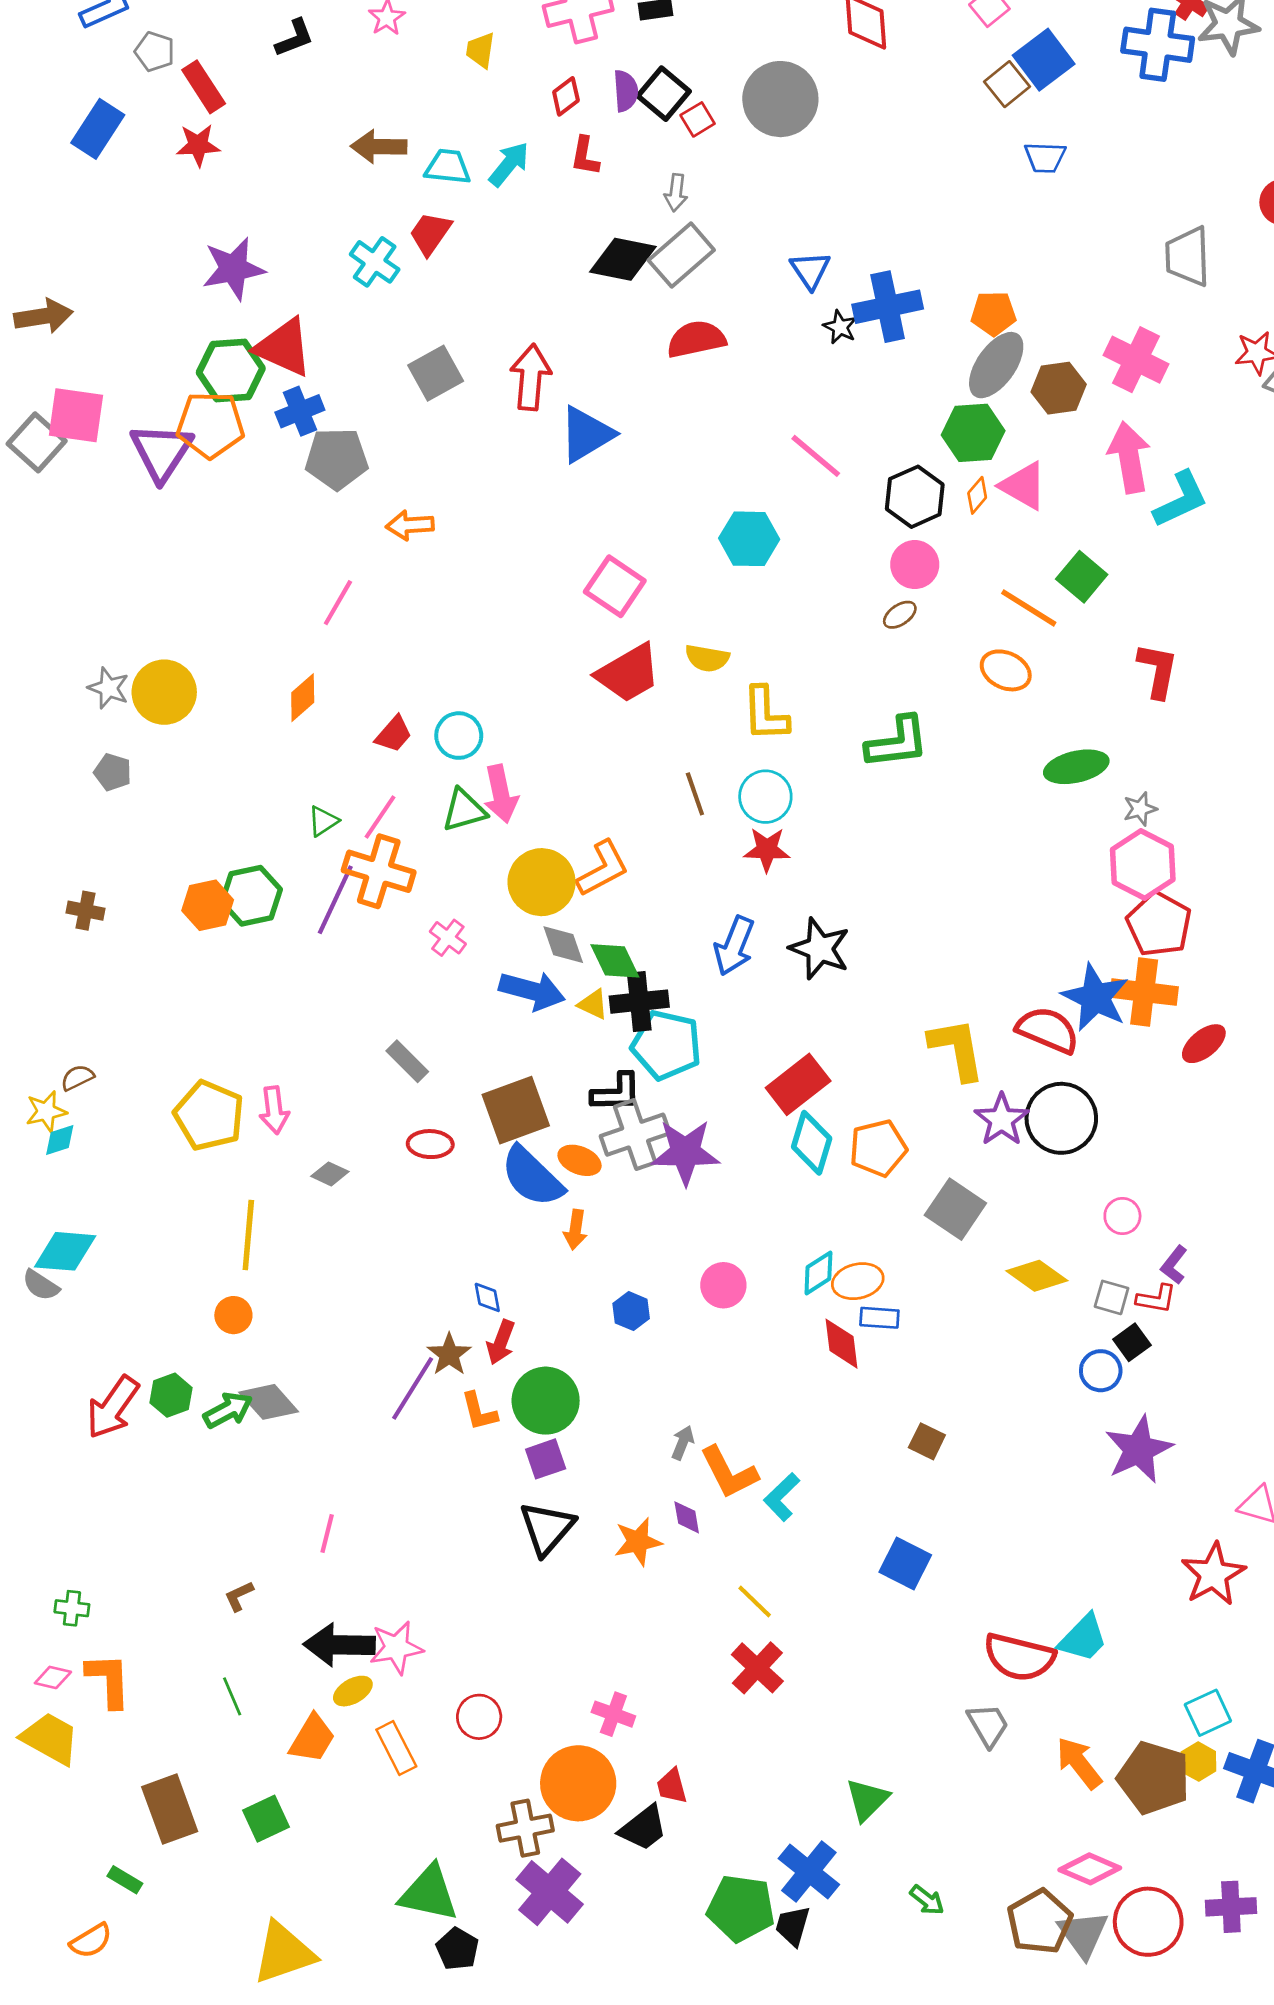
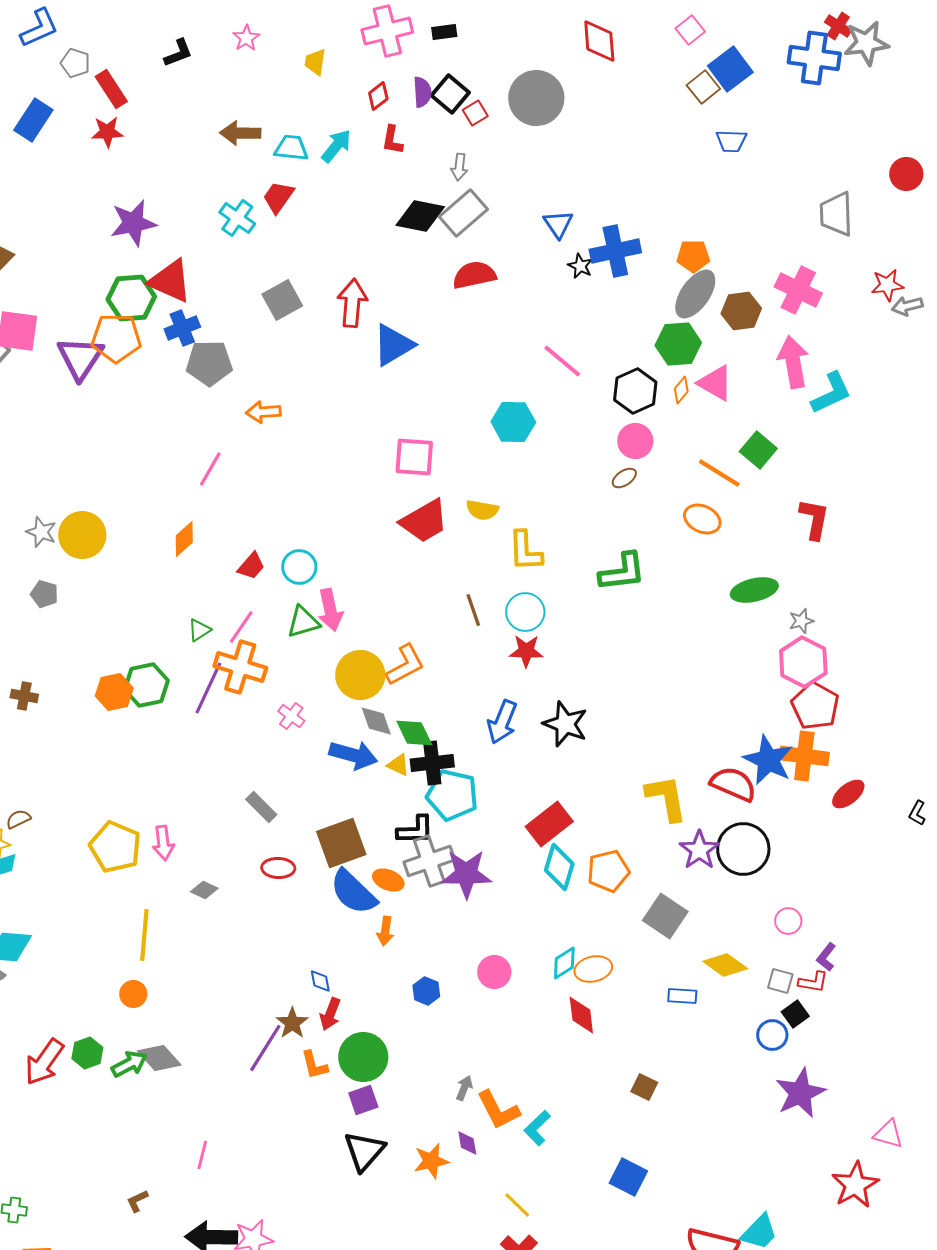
pink square: (615, 586) -> (414, 457), turned -30
blue rectangle: (879, 1318) -> (682, 996), moved

